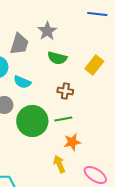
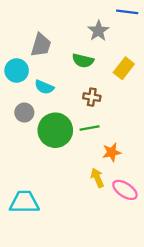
gray star: (47, 31) -> (98, 31), moved
orange star: (72, 142) -> (112, 152), moved
yellow arrow: (59, 164) -> (97, 178), moved

